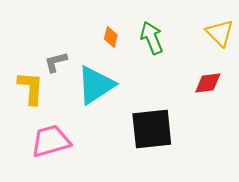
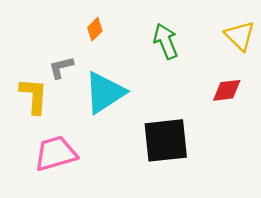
orange diamond: (111, 37) -> (95, 29), moved, turned 30

